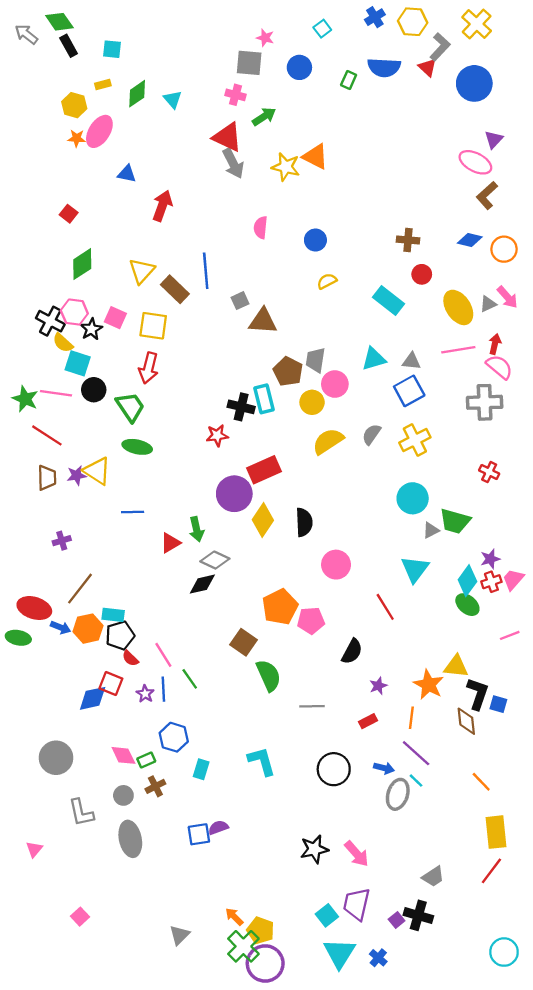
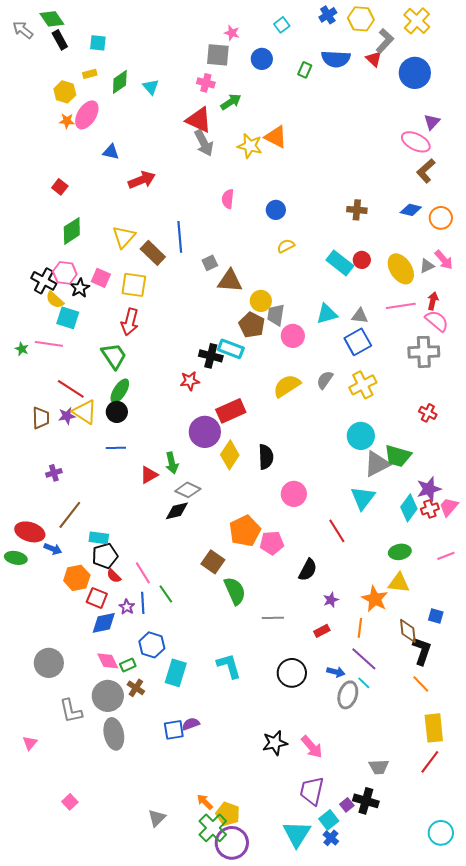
red arrow: (162, 206) -> (142, 180), turned 48
red circle: (422, 274) -> (362, 260), moved
black circle: (94, 390) -> (117, 412), moved
green star: (25, 399) -> (22, 349), size x0.6
cyan rectangle: (264, 399) -> (231, 349), turned -55
yellow circle: (312, 402) -> (261, 301), moved
red line: (47, 435) -> (71, 389), moved
green ellipse: (137, 447) -> (120, 391), turned -70
gray triangle: (431, 530) -> (377, 464), size x1.8
purple star: (490, 559) -> (429, 489), size x1.4
green ellipse: (467, 605) -> (400, 552), moved, turned -50
orange hexagon: (88, 629) -> (77, 578), moved
black L-shape: (478, 694) -> (422, 651), moved
blue diamond: (93, 698) -> (104, 623), moved
cyan rectangle: (201, 769) -> (176, 673), size x1.5
brown cross: (155, 786) -> (136, 688), turned -30
gray circle: (123, 795) -> (108, 696), size x1.8
gray trapezoid: (433, 877) -> (379, 767), turned 30
cyan square: (327, 915) -> (329, 820), moved

